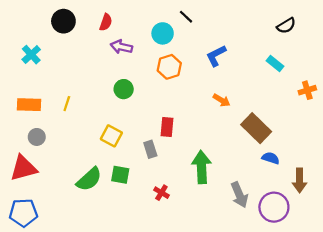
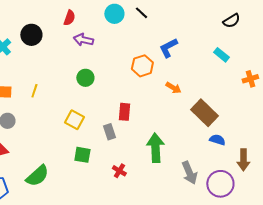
black circle: (63, 21) -> (31, 35), moved
cyan circle: (163, 33) -> (114, 14), moved
orange hexagon: (169, 67) -> (142, 66), moved
green semicircle: (89, 179) -> (37, 176), moved

